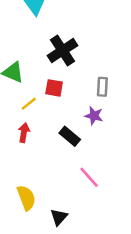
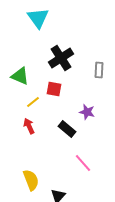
gray rectangle: (102, 87) -> (99, 70), moved
red arrow: (24, 133) -> (29, 126), turned -35

